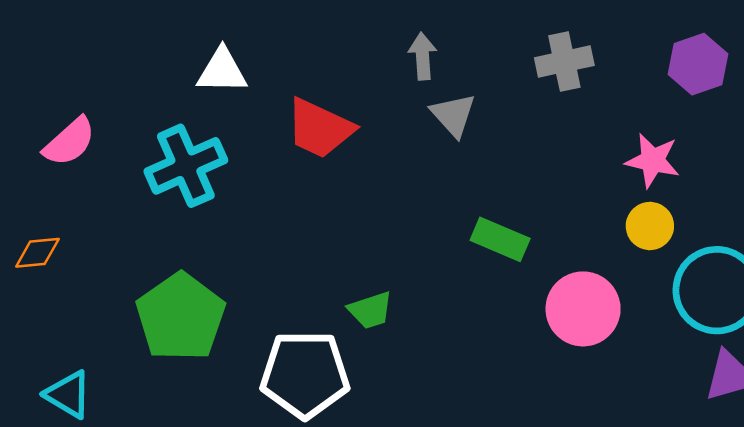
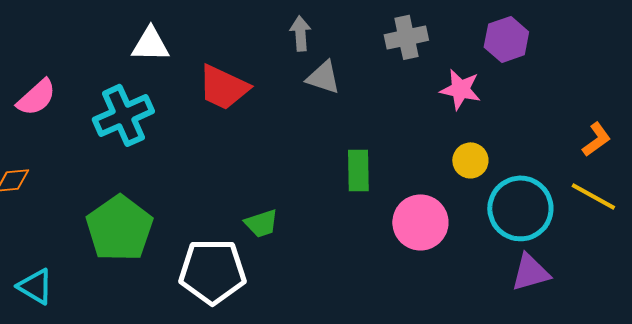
gray triangle: (453, 115) -> (323, 77), turned -30
pink star: (653, 160) -> (460, 89), moved
green rectangle: (500, 239) -> (358, 170), turned 66

